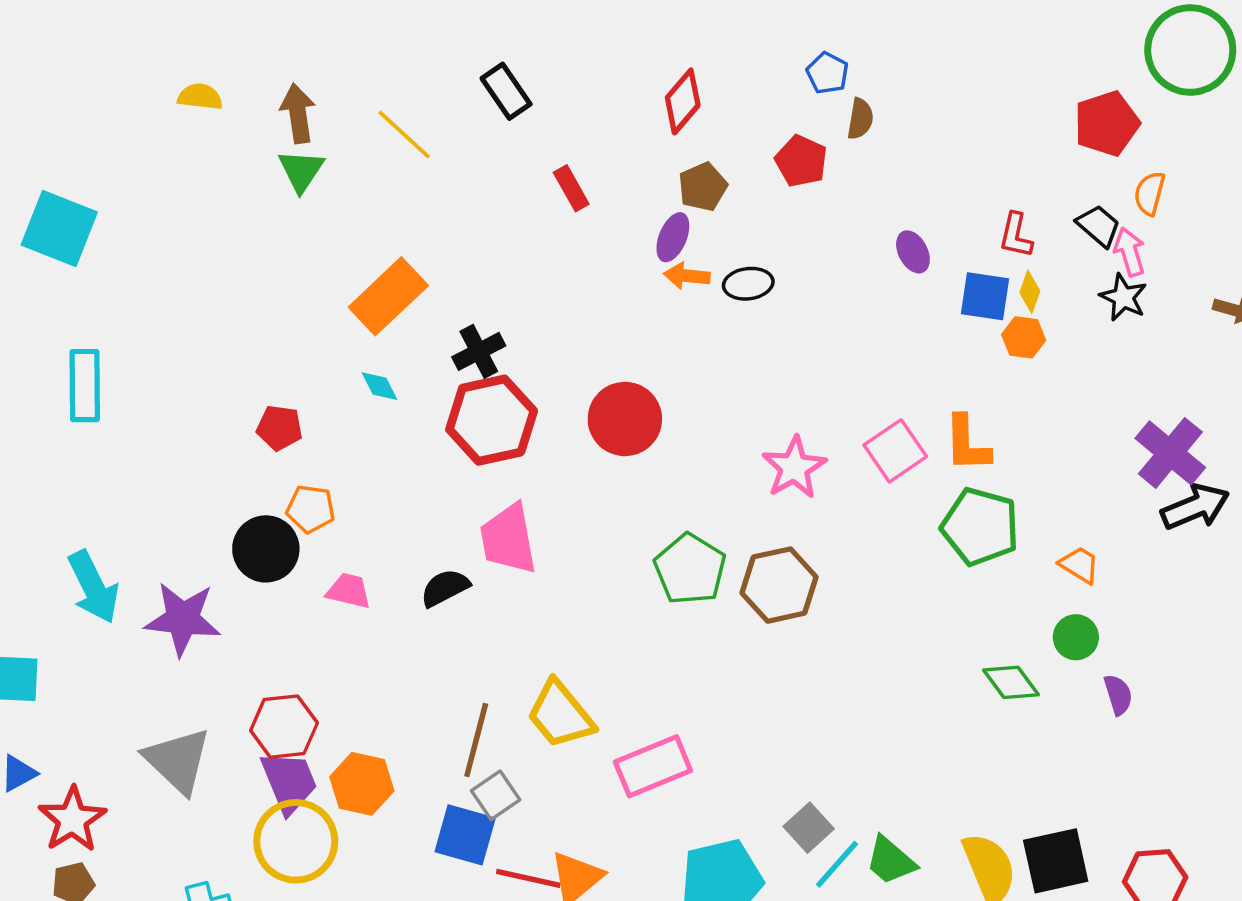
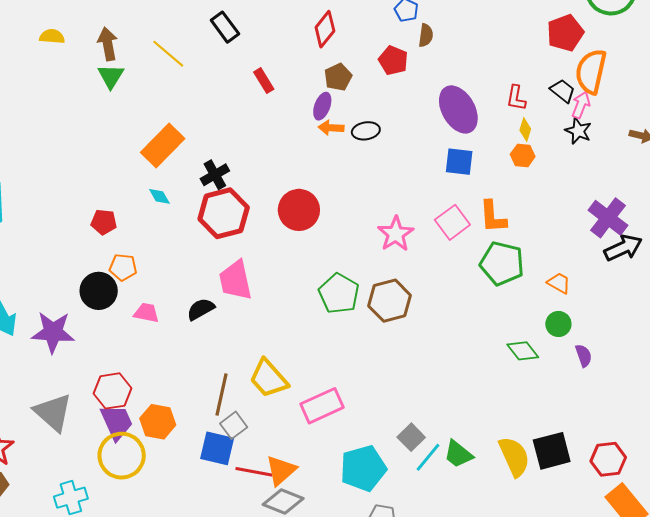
orange semicircle: (1150, 193) -> (591, 71), size x1.8
purple ellipse: (913, 252) -> (458, 109), size x2.0
pink arrow: (1130, 252) -> (581, 105), turned 40
blue square: (985, 296) -> (459, 162), moved

